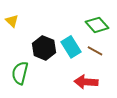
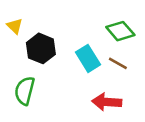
black hexagon: (44, 48) -> (41, 48), moved

